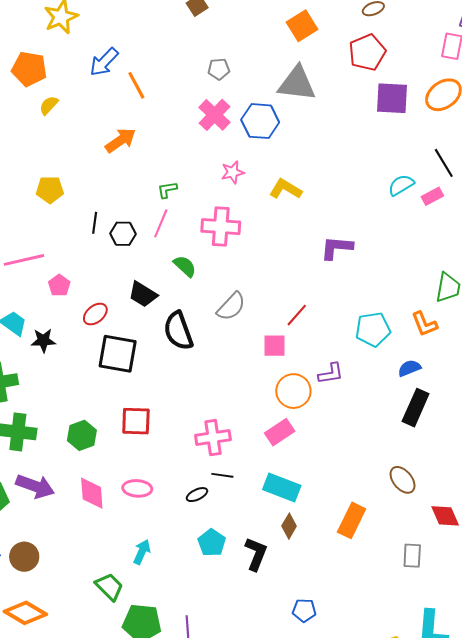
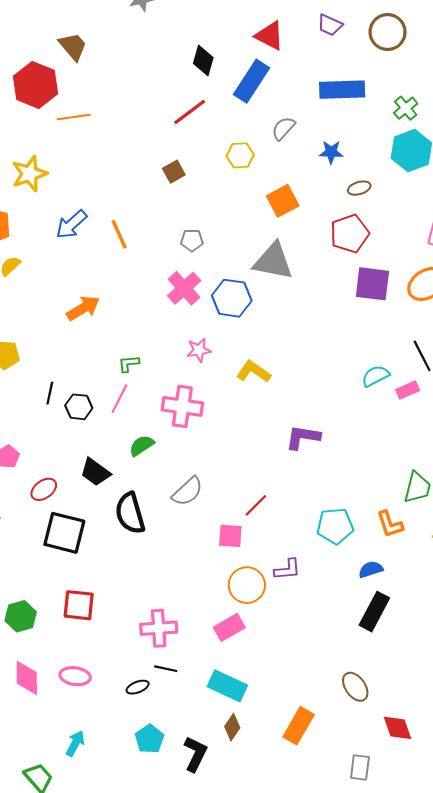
orange line: (136, 85) -> (119, 234), moved
green semicircle: (185, 266) -> (142, 446), turned -80

